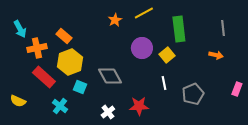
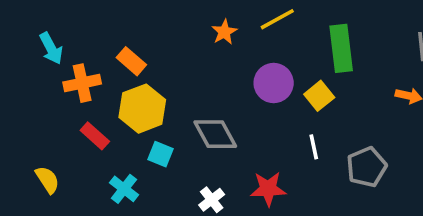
red rectangle: (44, 77) -> (95, 136), size x0.7
yellow semicircle: (18, 101) -> (47, 180), turned -147

